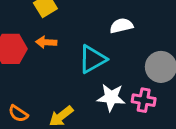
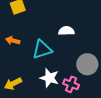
orange arrow: (46, 42) -> (13, 41), moved

